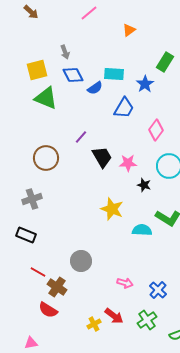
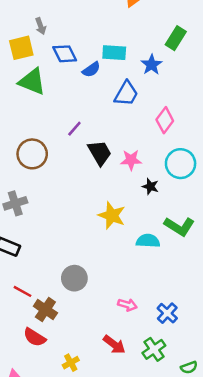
gray arrow: (65, 52) -> (41, 26), moved
yellow cross: (94, 324) -> (71, 363), moved

